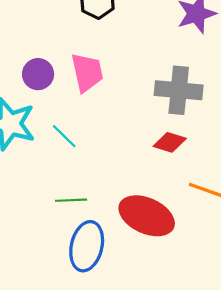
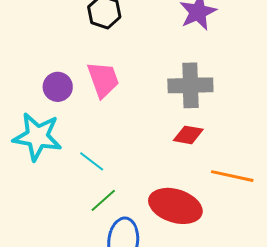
cyan line: (64, 136) -> (92, 161), moved
green line: (71, 200) -> (103, 200), turned -32

